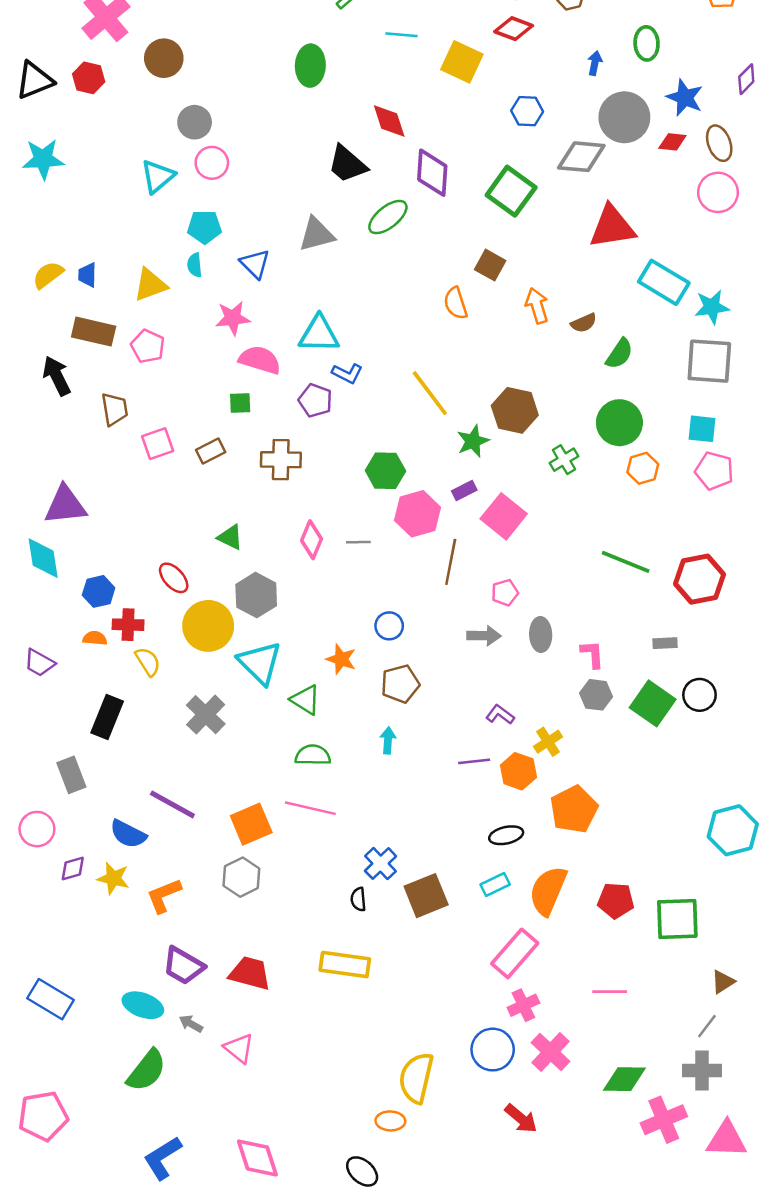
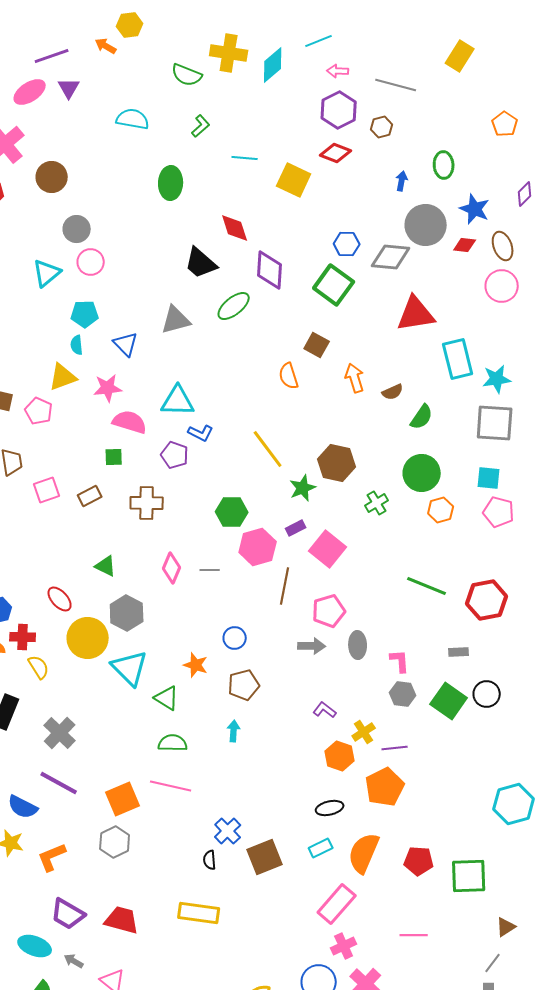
blue hexagon: (527, 111) -> (347, 244), moved
cyan rectangle: (664, 282) -> (458, 359), turned 45
yellow triangle: (150, 285) -> (63, 377), moved
pink pentagon: (505, 593) -> (329, 611), size x1.5
gray cross: (206, 715) -> (60, 733), moved
purple line: (474, 761) -> (395, 748), moved

